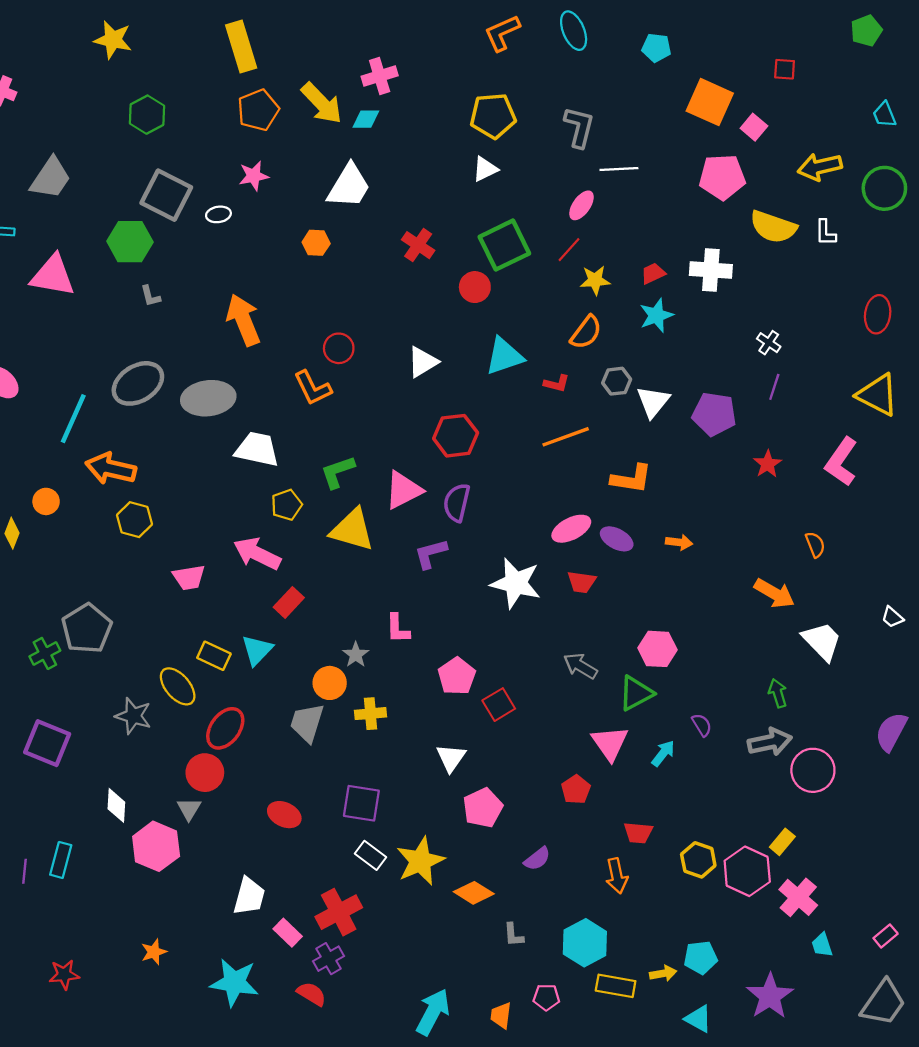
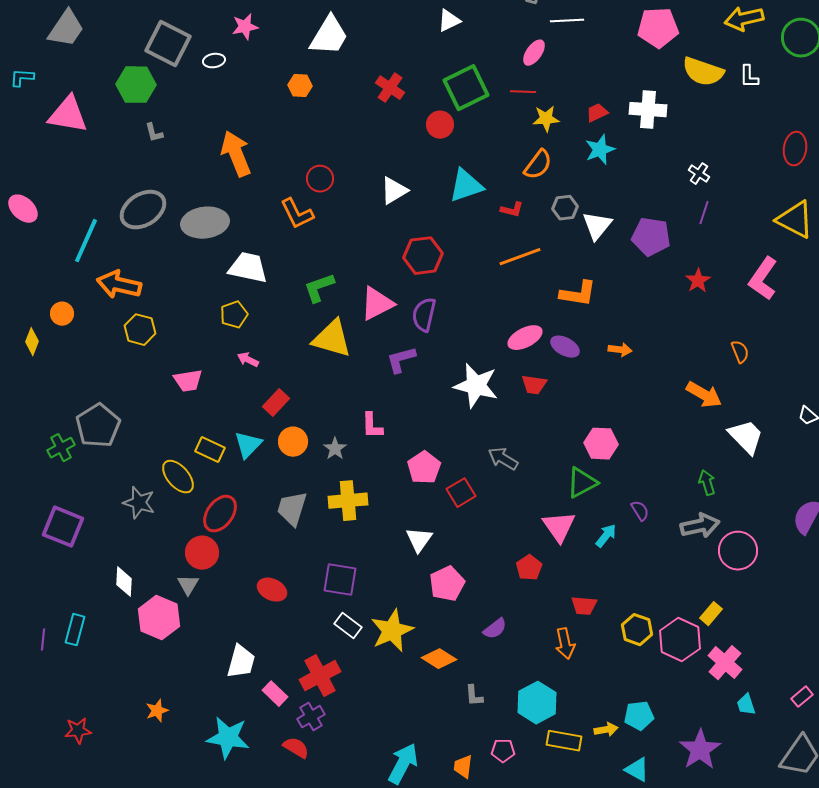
red line: (569, 250) -> (523, 92), turned 50
yellow pentagon: (287, 505) -> (234, 315), moved
pink arrow: (257, 554) -> (248, 360), size x0.5
gray arrow: (580, 666) -> (503, 459), moved
orange circle: (330, 683) -> (293, 442), moved
yellow cross: (370, 714) -> (348, 501), size x1.4

